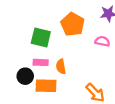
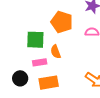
orange semicircle: (61, 67) -> (56, 52), moved
black circle: (25, 76) -> (20, 78), moved

